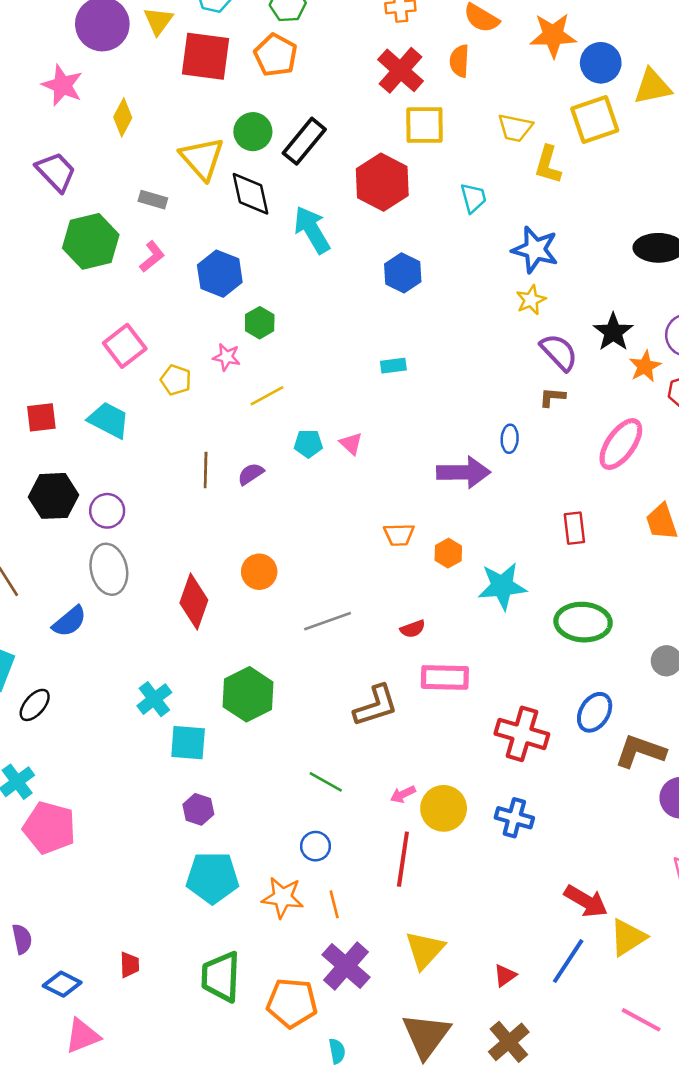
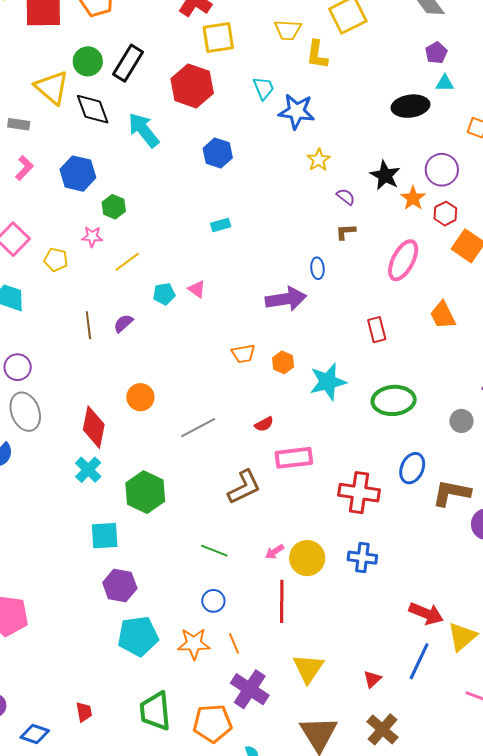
blue star: (535, 250) -> (297, 111), moved
purple semicircle: (559, 352) -> (346, 197), size x0.6
cyan cross: (154, 699) -> (88, 470), moved
purple hexagon: (198, 809) -> (120, 586), size x1.4

